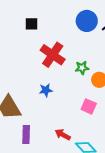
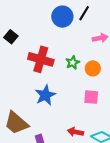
black square: (31, 24) -> (11, 37), turned -32
blue star: (46, 90) -> (45, 95), size x1.5

